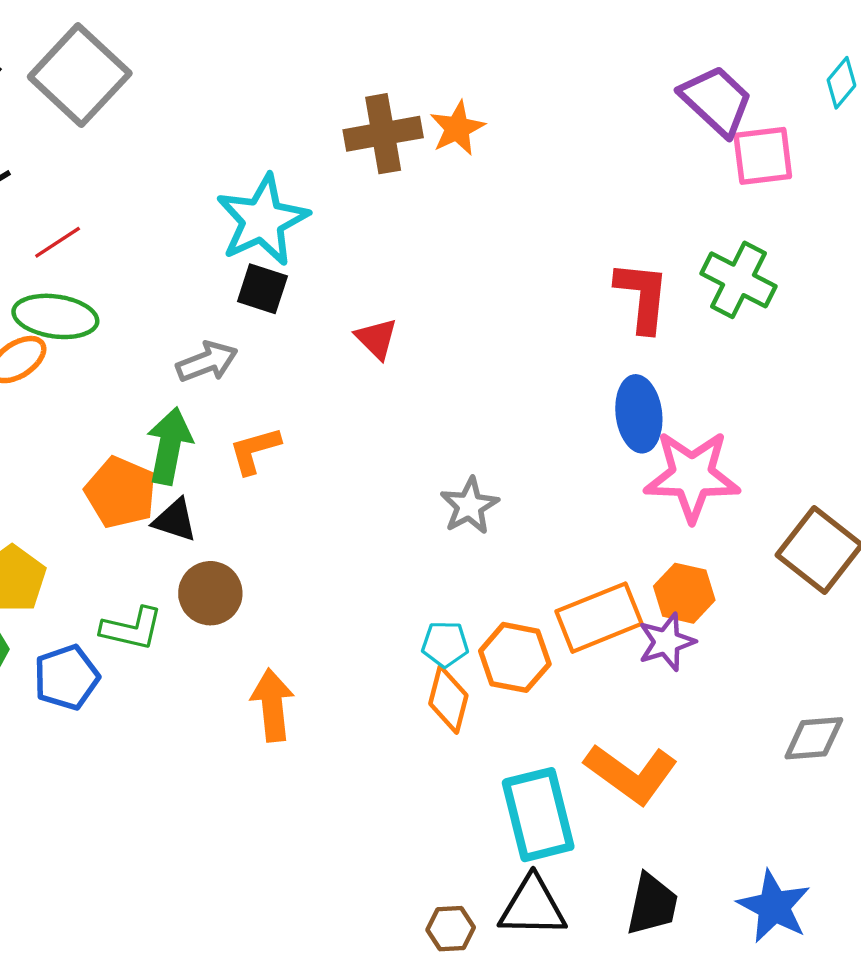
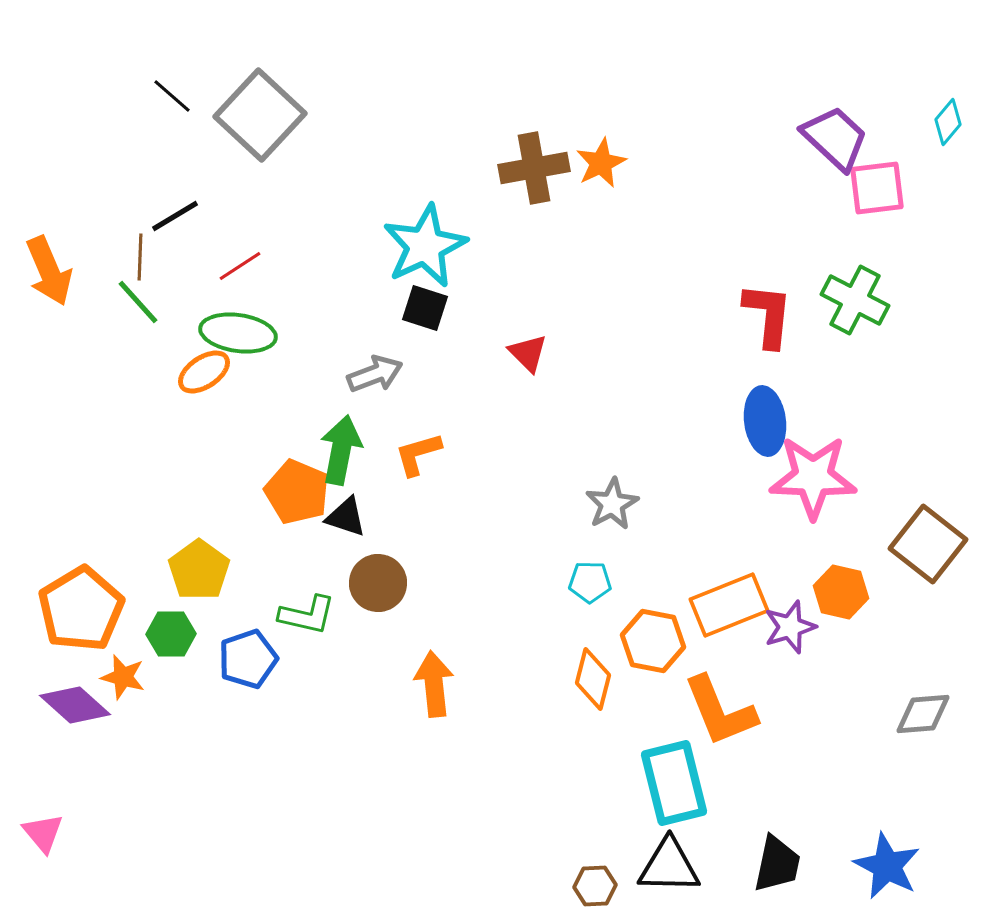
orange hexagon: (684, 593) -> (841, 592), moved
cyan pentagon: (445, 644) -> (590, 582), moved
orange L-shape: (631, 774) -> (720, 711), moved, turned 32

